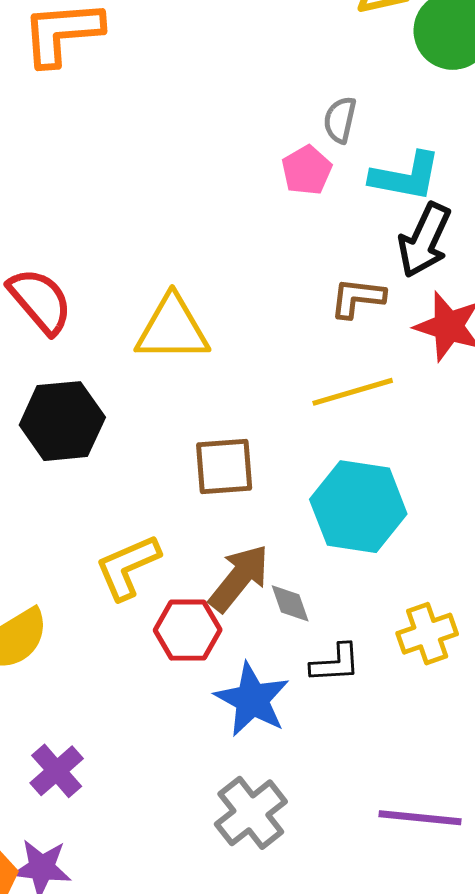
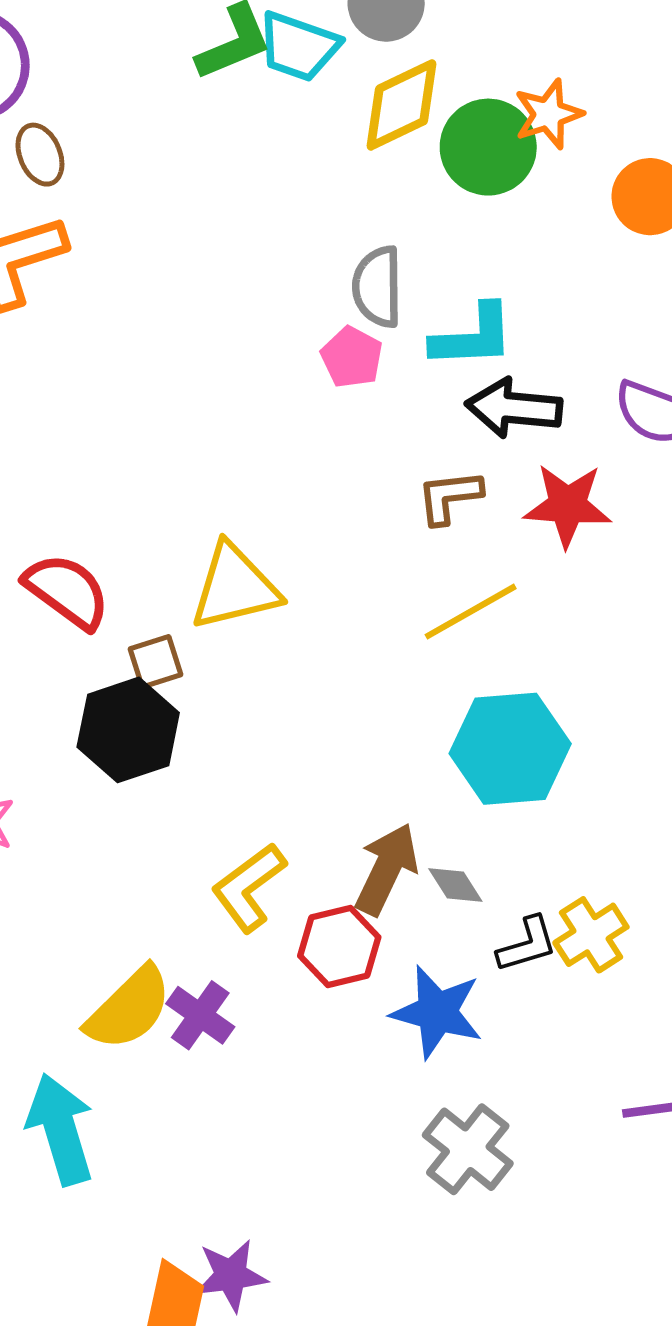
gray semicircle: (340, 120) -> (378, 287), size x1.4
black arrow: (424, 240) -> (514, 408), turned 84
brown square: (224, 467) -> (156, 662), moved, size x0.7
yellow cross: (427, 634) -> (591, 935), moved
purple cross: (57, 771) -> (200, 1015), moved

